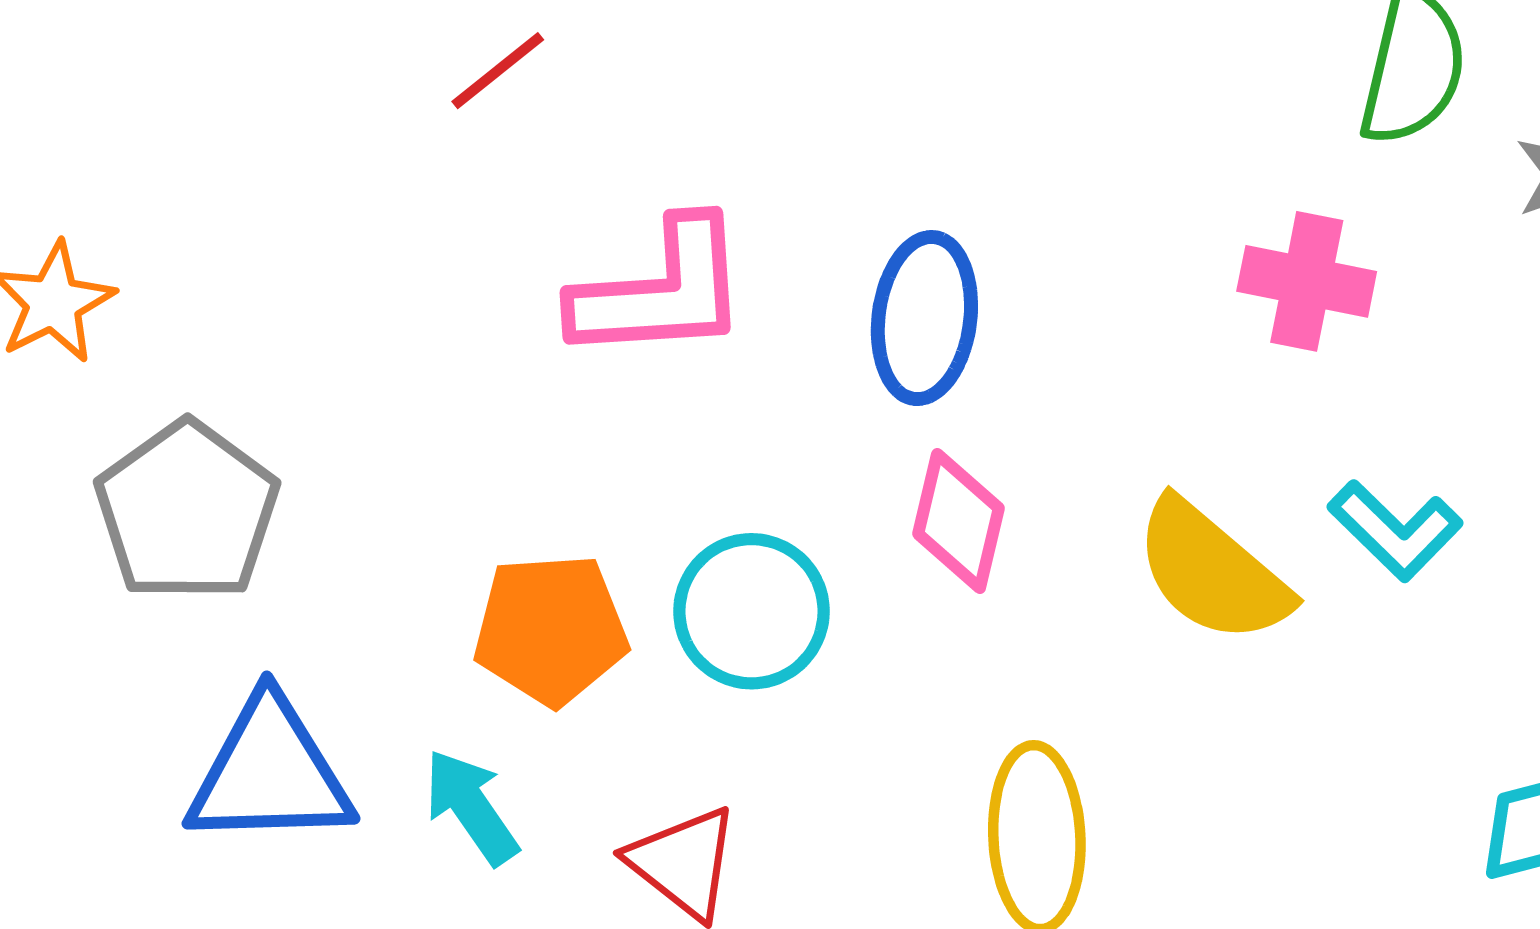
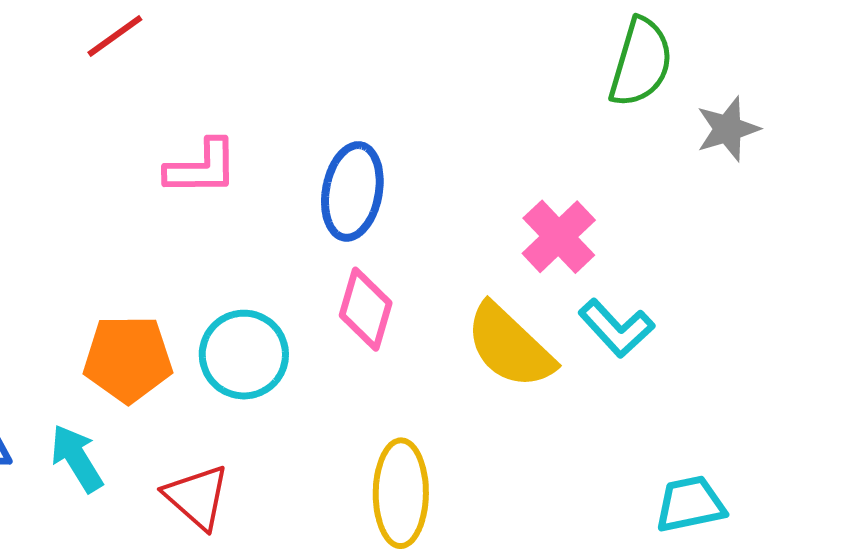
pink cross: (1307, 281) -> (559, 237), moved, turned 32
pink L-shape: (661, 291) -> (202, 168), size x0.7

